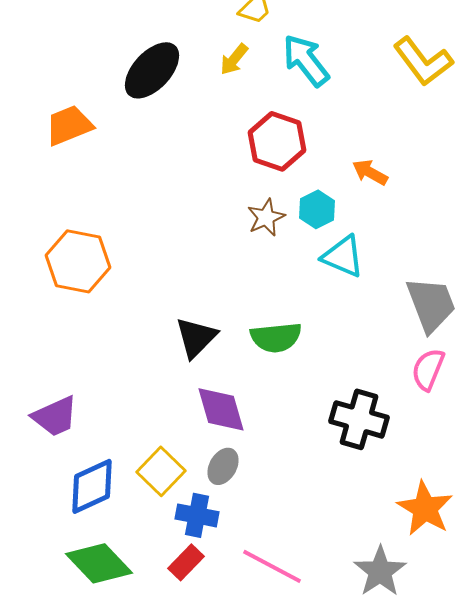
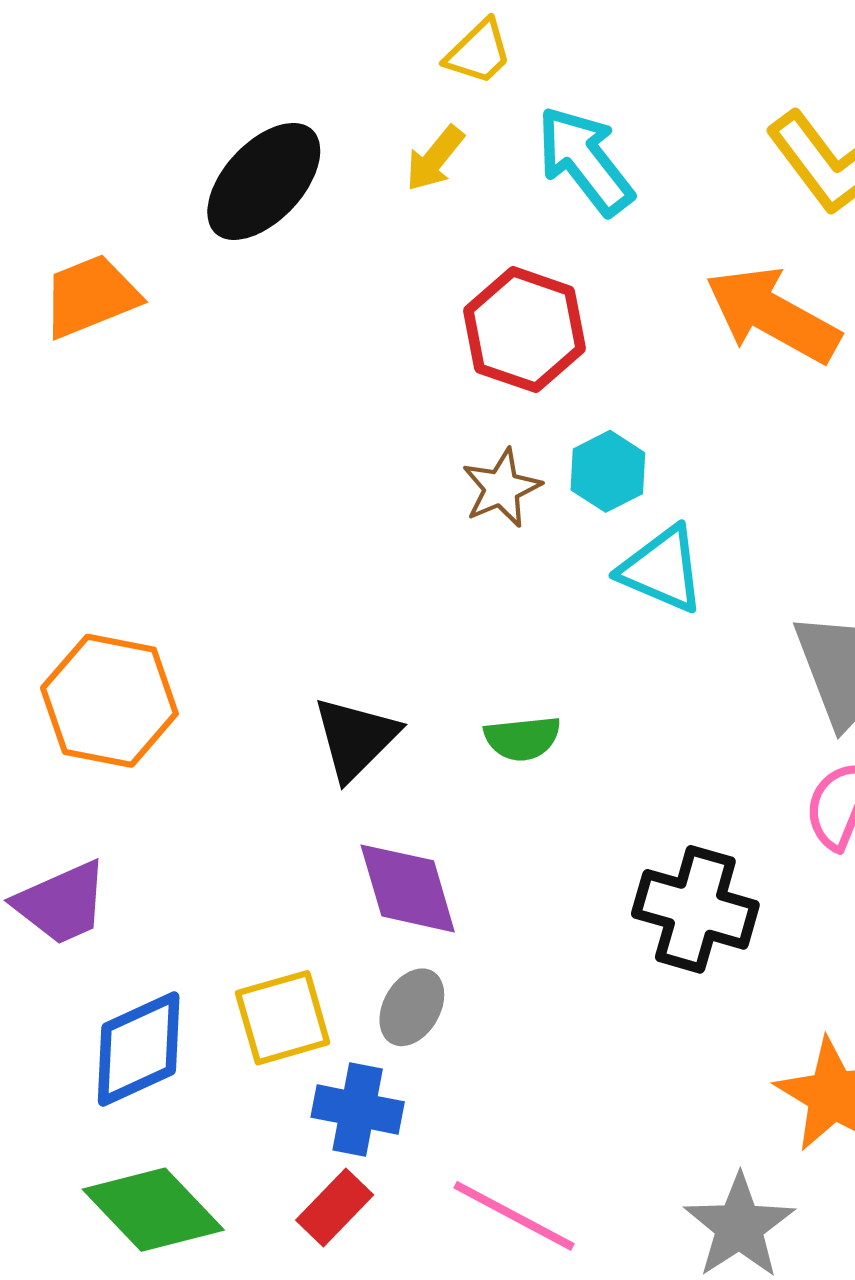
orange arrow: (370, 172) -> (773, 315), moved, size x1.8
orange hexagon: (78, 261) -> (109, 701), moved
green semicircle: (276, 337) -> (522, 738), size x0.7
yellow square: (161, 471) -> (283, 1018), turned 30

